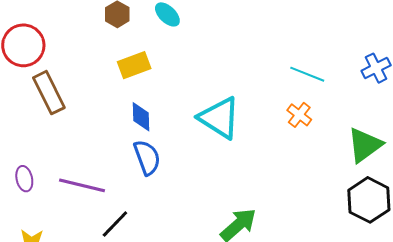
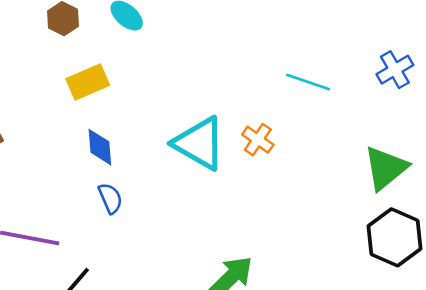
orange cross: (299, 115) -> (258, 140), moved
blue semicircle: (147, 157) -> (110, 198), size x0.7

